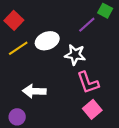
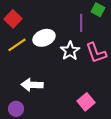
purple line: (87, 25) -> (81, 23), turned -48
white star: (75, 55) -> (70, 51), turned 30
pink L-shape: (88, 83) -> (96, 53), moved

